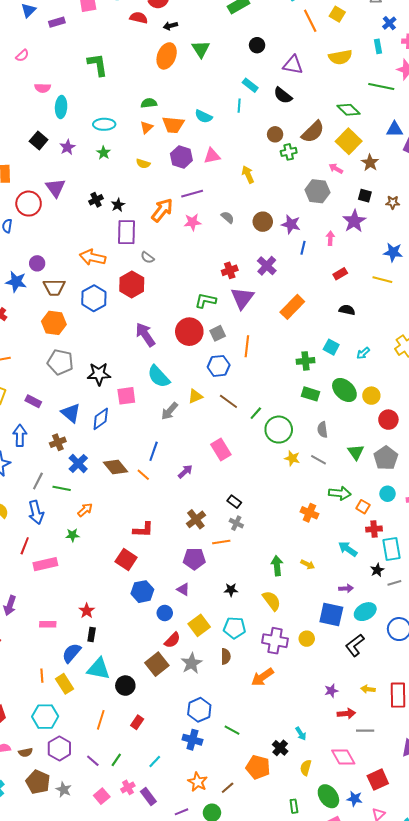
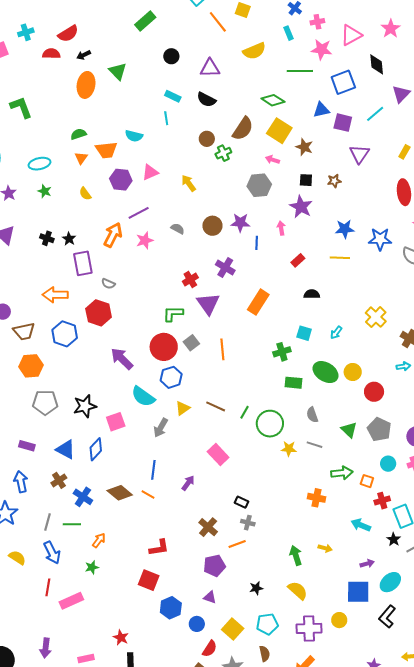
yellow semicircle: (143, 164) -> (85, 194), turned 48
black cross: (96, 200) -> (47, 238), turned -32
blue hexagon: (219, 366) -> (171, 377), moved

